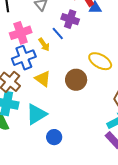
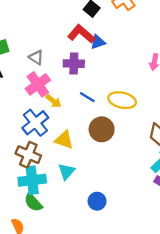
pink cross: (21, 33) -> (38, 84), moved
blue line: (58, 33) -> (87, 97), moved
cyan triangle: (36, 114) -> (66, 171), moved, size x0.7

